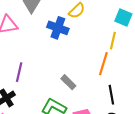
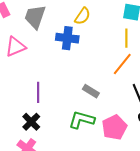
orange line: (103, 64) -> (122, 64), turned 35

